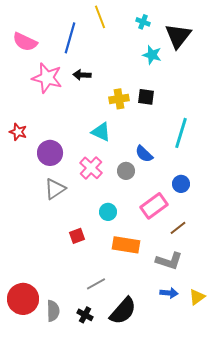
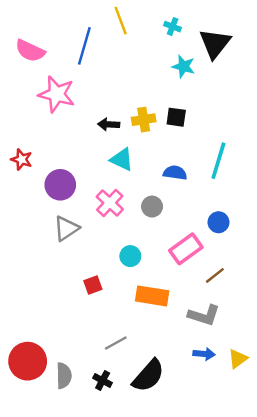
black arrow: (82, 75) -> (109, 124), moved
blue semicircle: (144, 154) -> (175, 173), moved, turned 144

